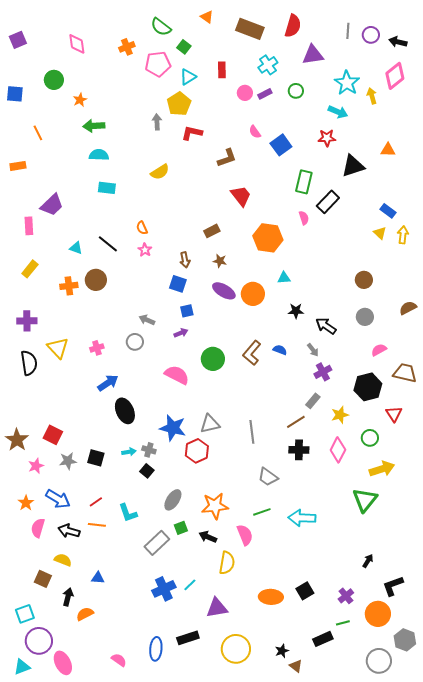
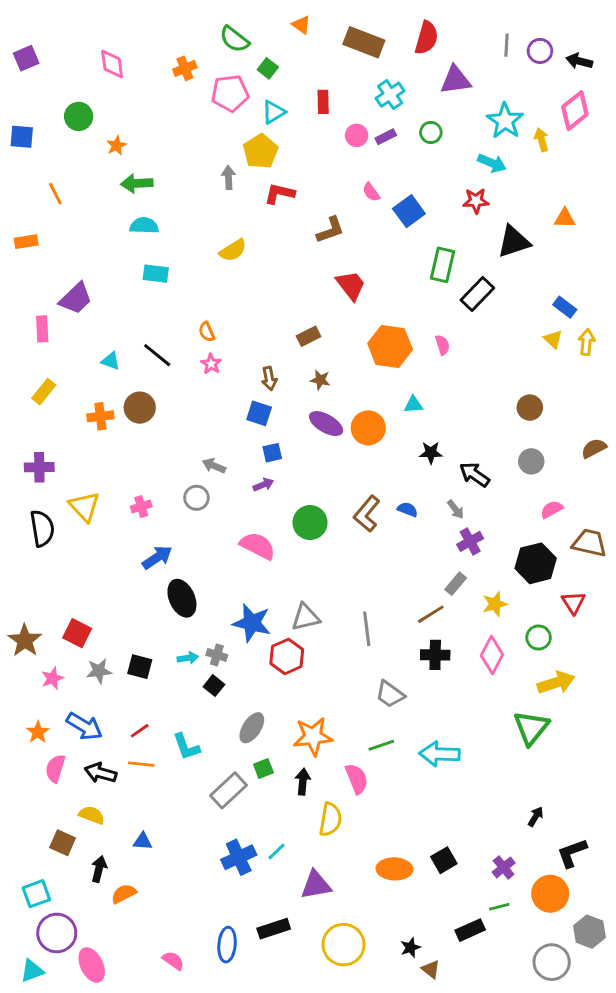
pink semicircle: (304, 218) -> (442, 345), moved
black arrow: (208, 537) -> (303, 782), turned 72

